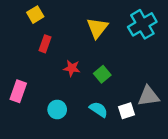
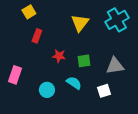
green square: (102, 74) -> (84, 61), turned 32
gray triangle: (148, 96) -> (115, 66), moved
cyan semicircle: (99, 109) -> (74, 83), moved

